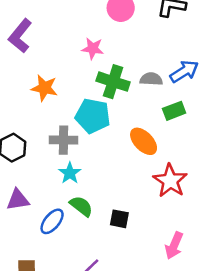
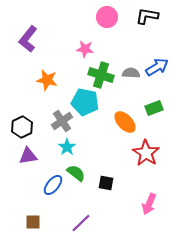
green rectangle: (174, 111) -> (154, 108), moved
gray cross: (63, 140) -> (62, 121), turned -35
purple triangle: (18, 200) -> (28, 156), moved

